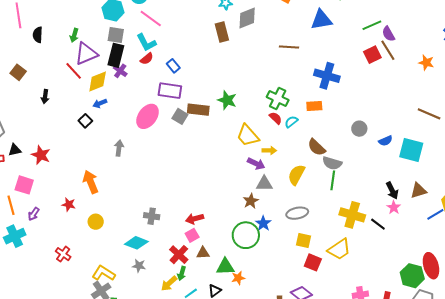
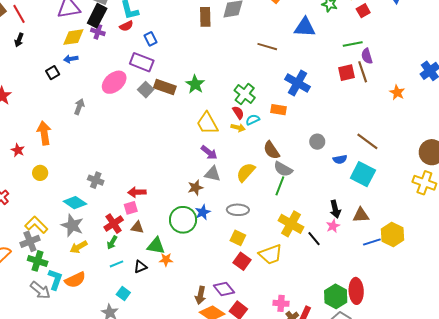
red line: (74, 71) -> (19, 14), moved
purple cross: (120, 71) -> (98, 32), turned -32
brown line: (429, 114) -> (367, 141), moved
yellow arrow: (269, 150) -> (238, 128), moved
gray star: (139, 266) -> (72, 225), size x1.6
yellow arrow: (169, 283) -> (79, 247), moved

